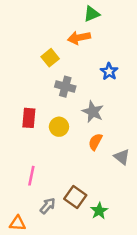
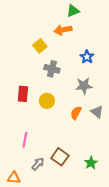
gray star: (93, 112) -> (84, 86), moved, turned -30
gray triangle: (122, 157) -> (97, 112), moved
green star: (99, 211) -> (91, 163), moved

